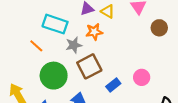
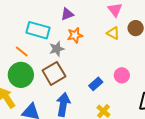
yellow triangle: (108, 11) -> (113, 33), moved
brown square: (89, 66) -> (54, 73), moved
green circle: (54, 76) -> (21, 75), moved

